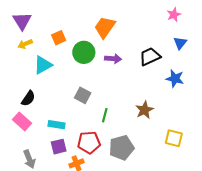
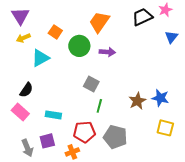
orange square: (59, 38) -> (55, 32), turned -32
black trapezoid: (150, 57) -> (142, 17), moved
blue star: (175, 79) -> (160, 98), moved
gray square: (83, 95) -> (91, 84), moved
purple square: (59, 147) -> (47, 141), moved
gray pentagon: (121, 148) -> (115, 137), turned 30

